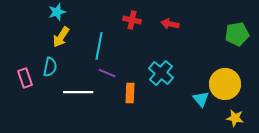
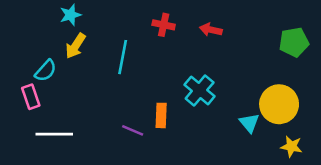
cyan semicircle: (50, 67) -> (46, 71), moved, turned 30
purple line: (107, 73) -> (133, 130), moved
white line: (78, 92) -> (54, 134), moved

